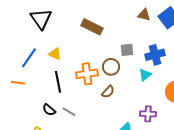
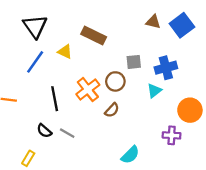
yellow triangle: (55, 54) -> (65, 52), moved
blue line: (29, 58) -> (35, 62), moved
orange cross: (87, 74) -> (88, 89), turned -30
purple cross: (148, 114) -> (172, 135), moved

